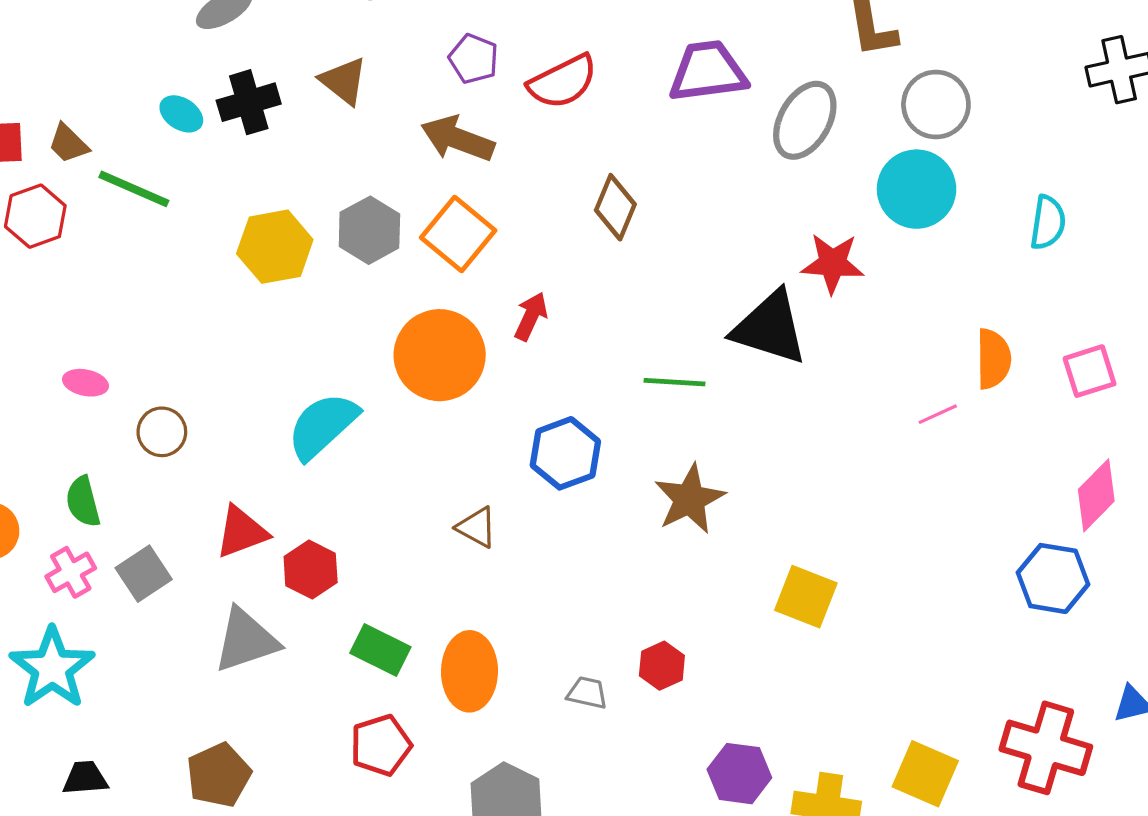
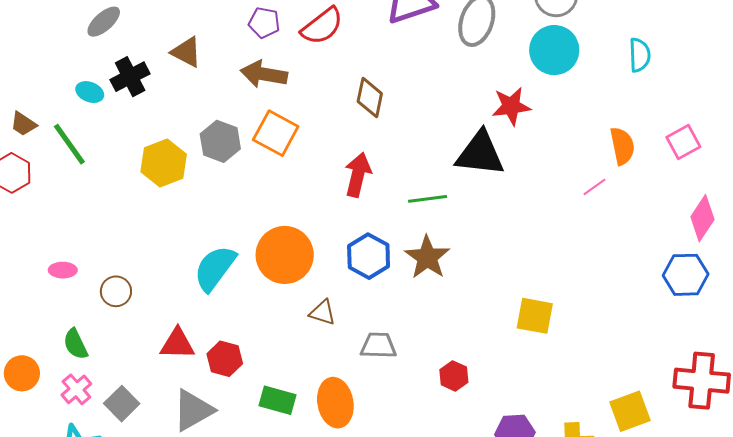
green line: (134, 189) -> (69, 144), turned 42
red arrow: (531, 316) -> (358, 175), moved, size x1.4
orange circle: (440, 355) -> (285, 255), moved
brown star: (690, 499) -> (427, 257), moved
red triangle: (241, 532) -> (177, 344), turned 33
gray square: (144, 574) -> (122, 404), moved
gray trapezoid: (587, 693) -> (378, 346), moved, size x1.4
yellow square: (925, 774) -> (630, 411), turned -33

